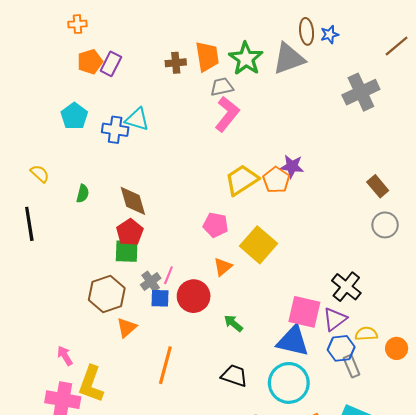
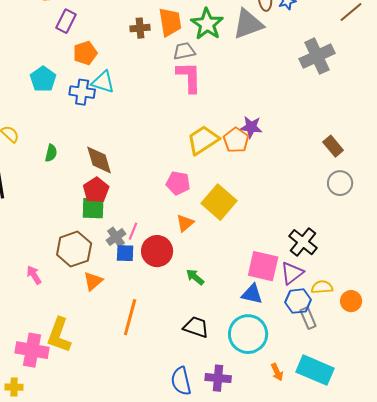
orange pentagon: (90, 62) -> (85, 53), moved
purple rectangle: (111, 64) -> (66, 21), moved
pink L-shape: (227, 114) -> (189, 77), turned -40
blue triangle: (293, 341) -> (252, 294), size x0.7
pink arrow: (65, 356) -> (34, 275), moved

